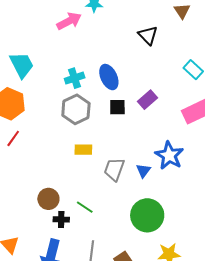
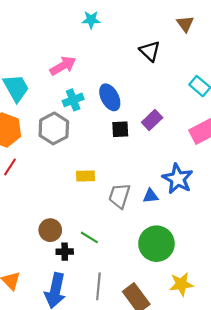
pink arrow: (69, 21) -> (63, 66), moved
gray hexagon: (76, 109) -> (54, 128), moved
blue triangle: (143, 171) -> (151, 196), turned 49

